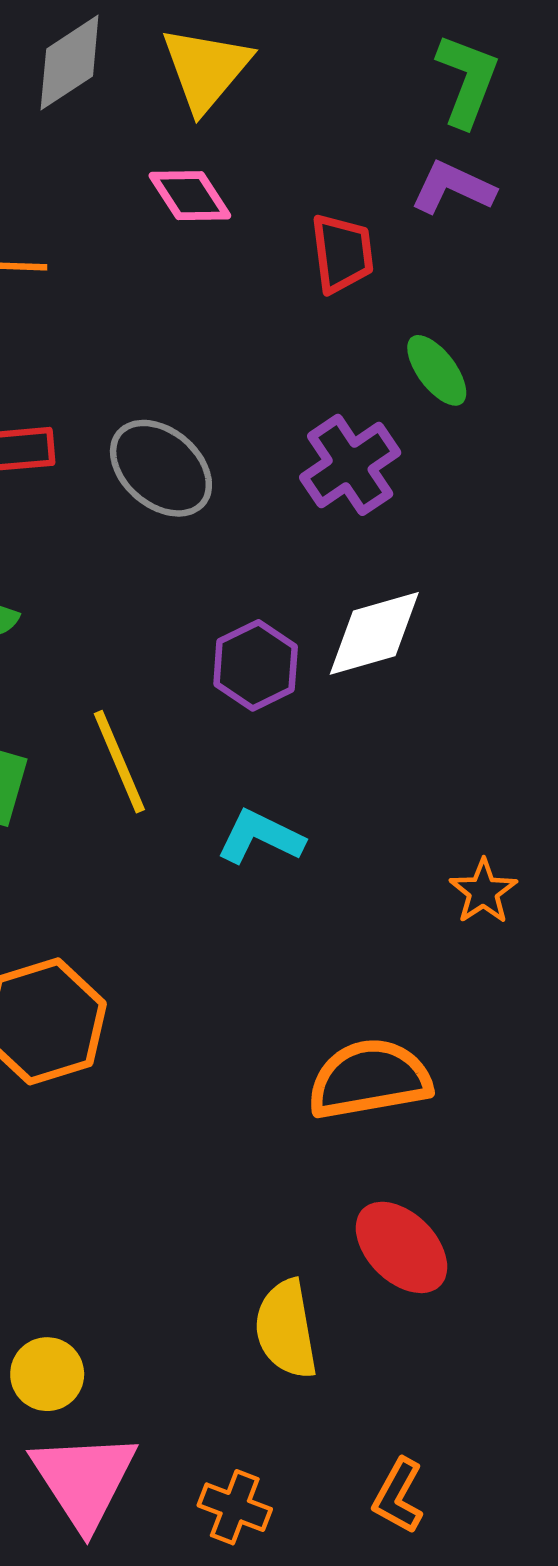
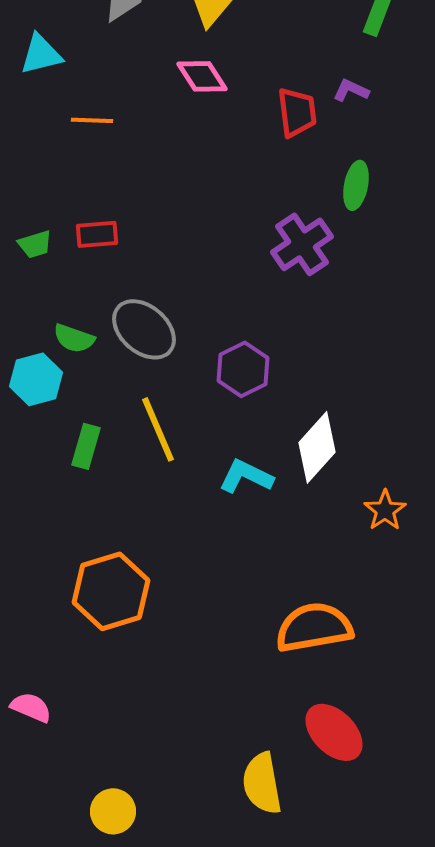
purple L-shape: (453, 188) -> (351, 90), moved, size x0.7
green ellipse: (437, 370) -> (356, 185), turned 48
gray ellipse: (161, 468) -> (144, 329), moved
white diamond: (374, 633) -> (317, 447), moved, turned -32

